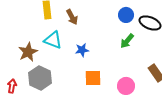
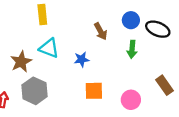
brown arrow: (72, 17) -> (101, 31), moved
green arrow: (127, 41) -> (132, 49), turned -35

